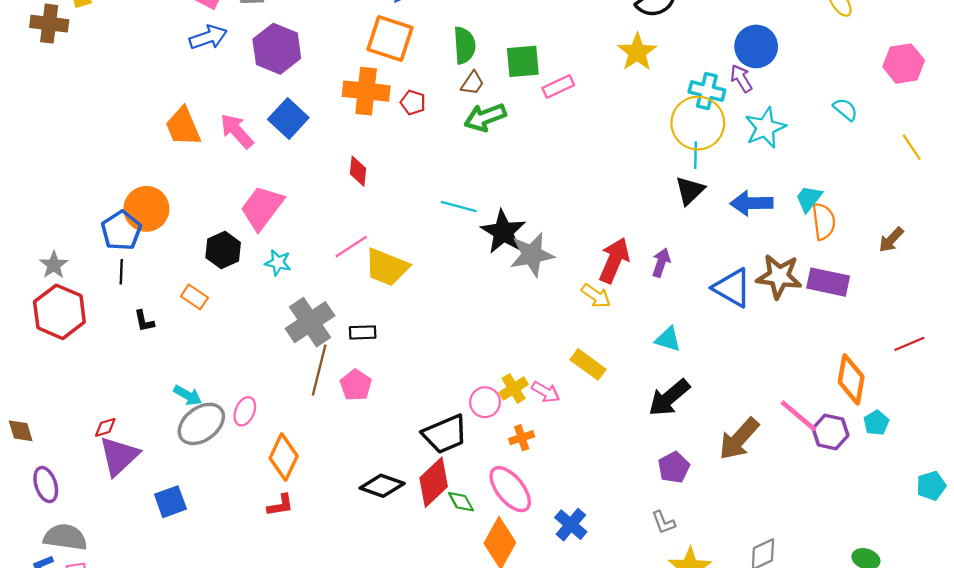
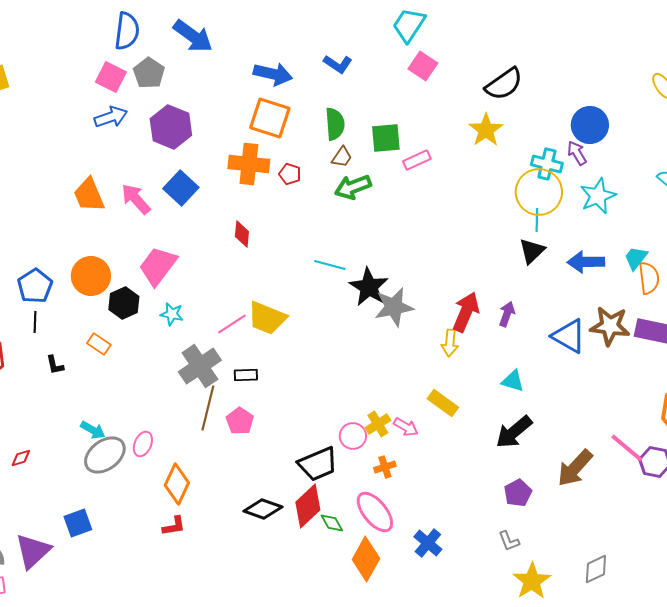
orange circle: (146, 209) -> (91, 276), moved
pink line: (351, 247) -> (232, 324), moved
yellow arrow: (596, 296) -> (450, 343), turned 60
purple triangle: (119, 456) -> (33, 551), moved

